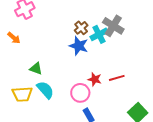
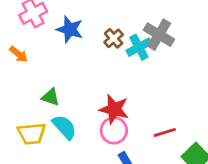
blue star: (79, 46) -> (70, 29), moved
red line: (117, 78) -> (165, 132), moved
red star: (95, 79) -> (114, 109), moved, size x1.5

